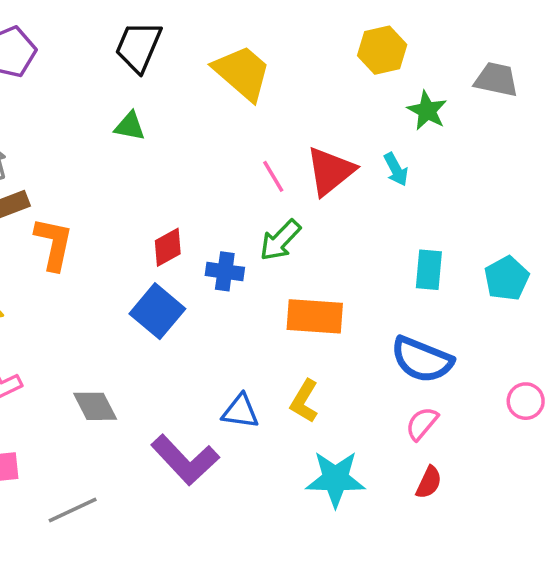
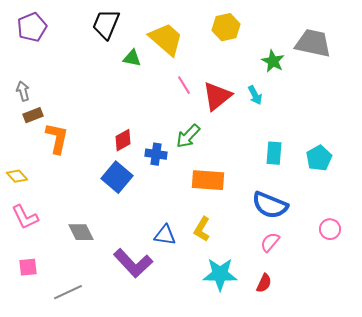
yellow hexagon: (382, 50) -> (226, 27), moved
gray trapezoid: (496, 80) -> (313, 43), size x1.4
green triangle: (130, 126) -> (132, 58), moved
pink line: (273, 176) -> (184, 85), moved
red semicircle: (429, 482) -> (264, 283), moved

